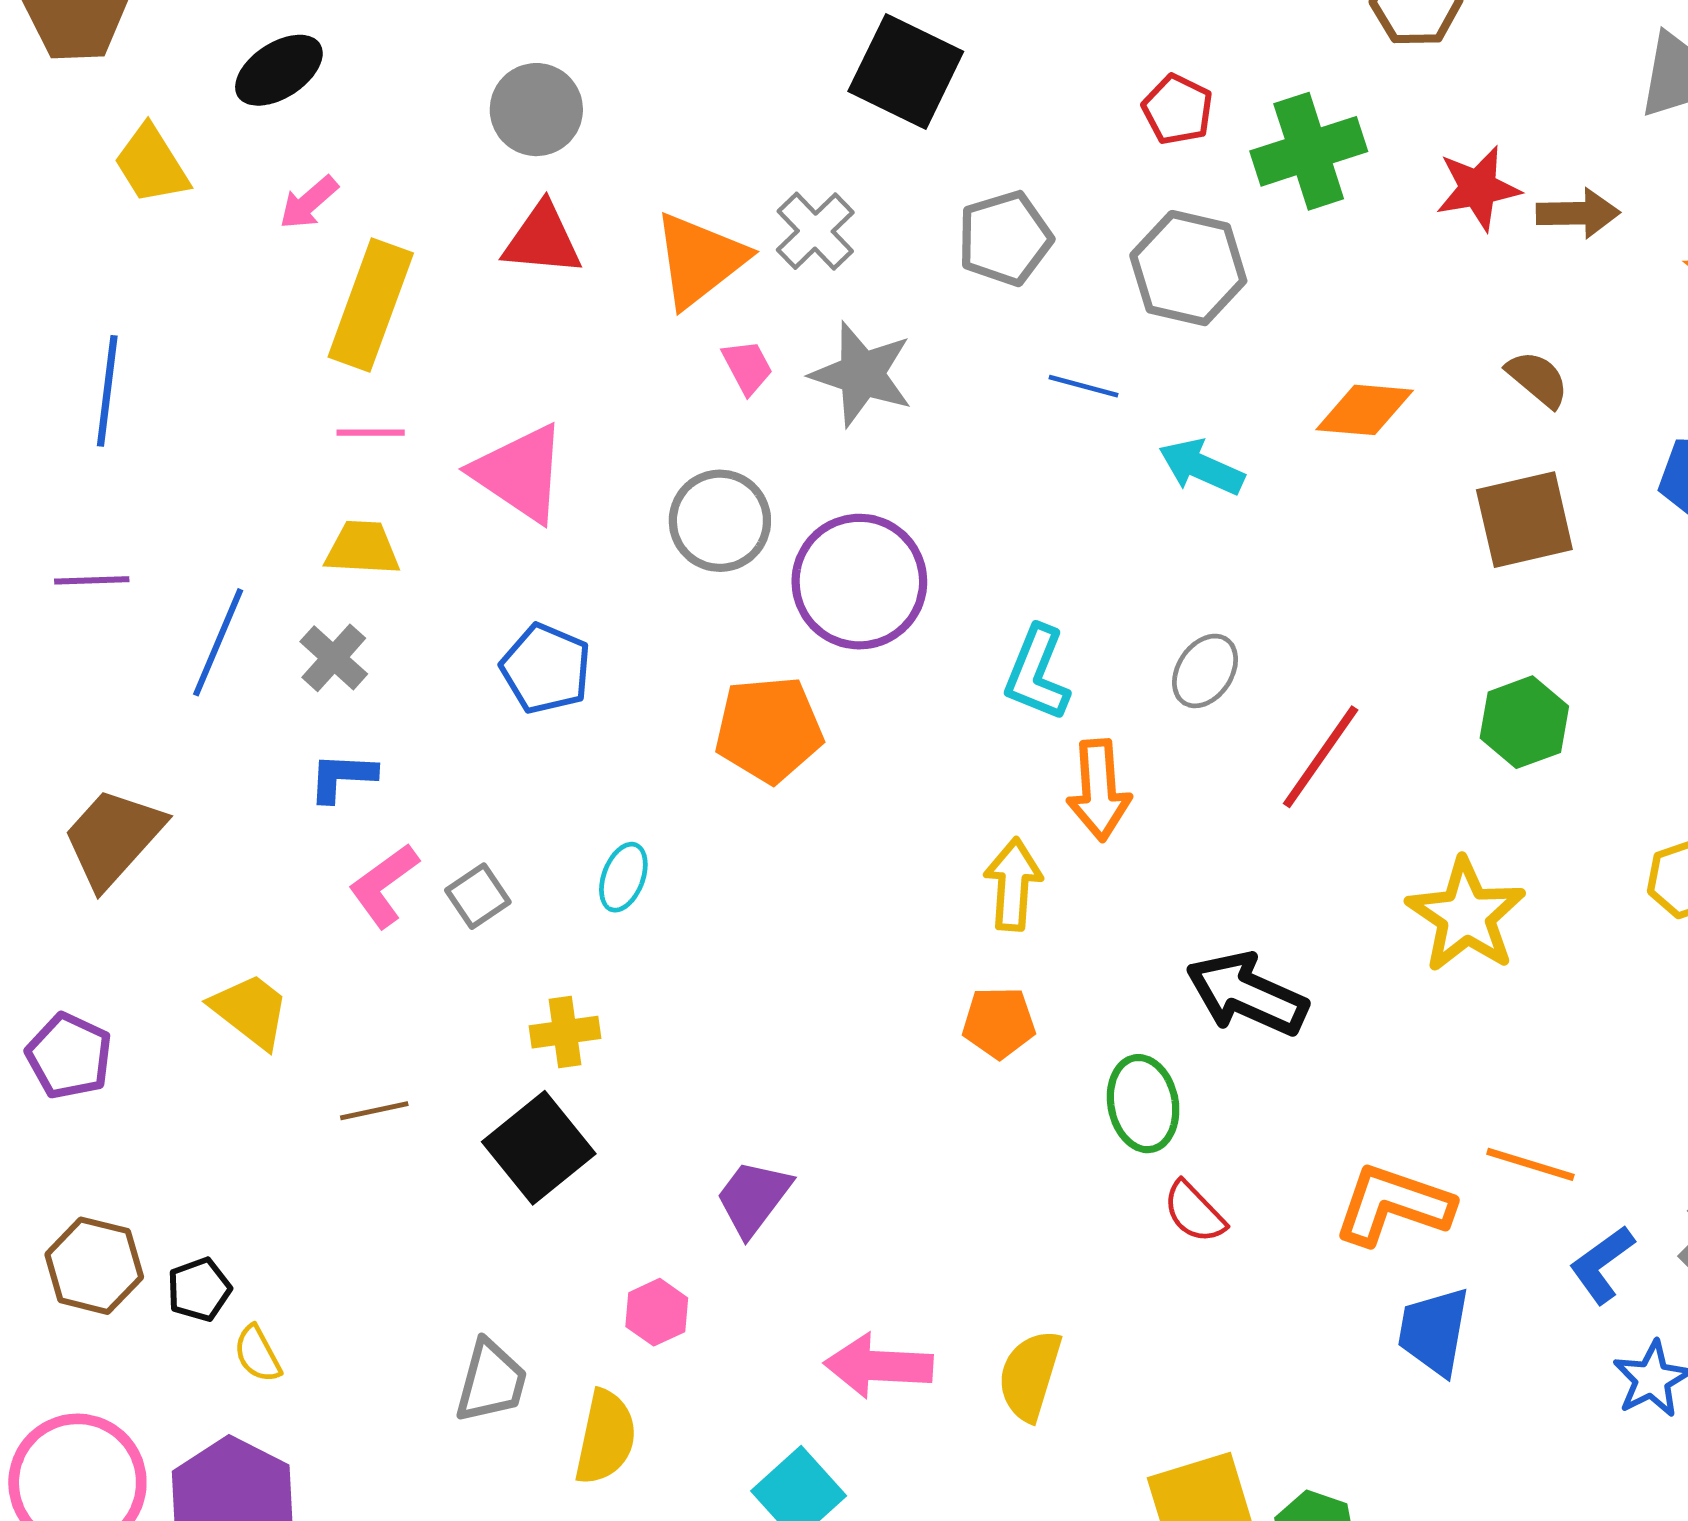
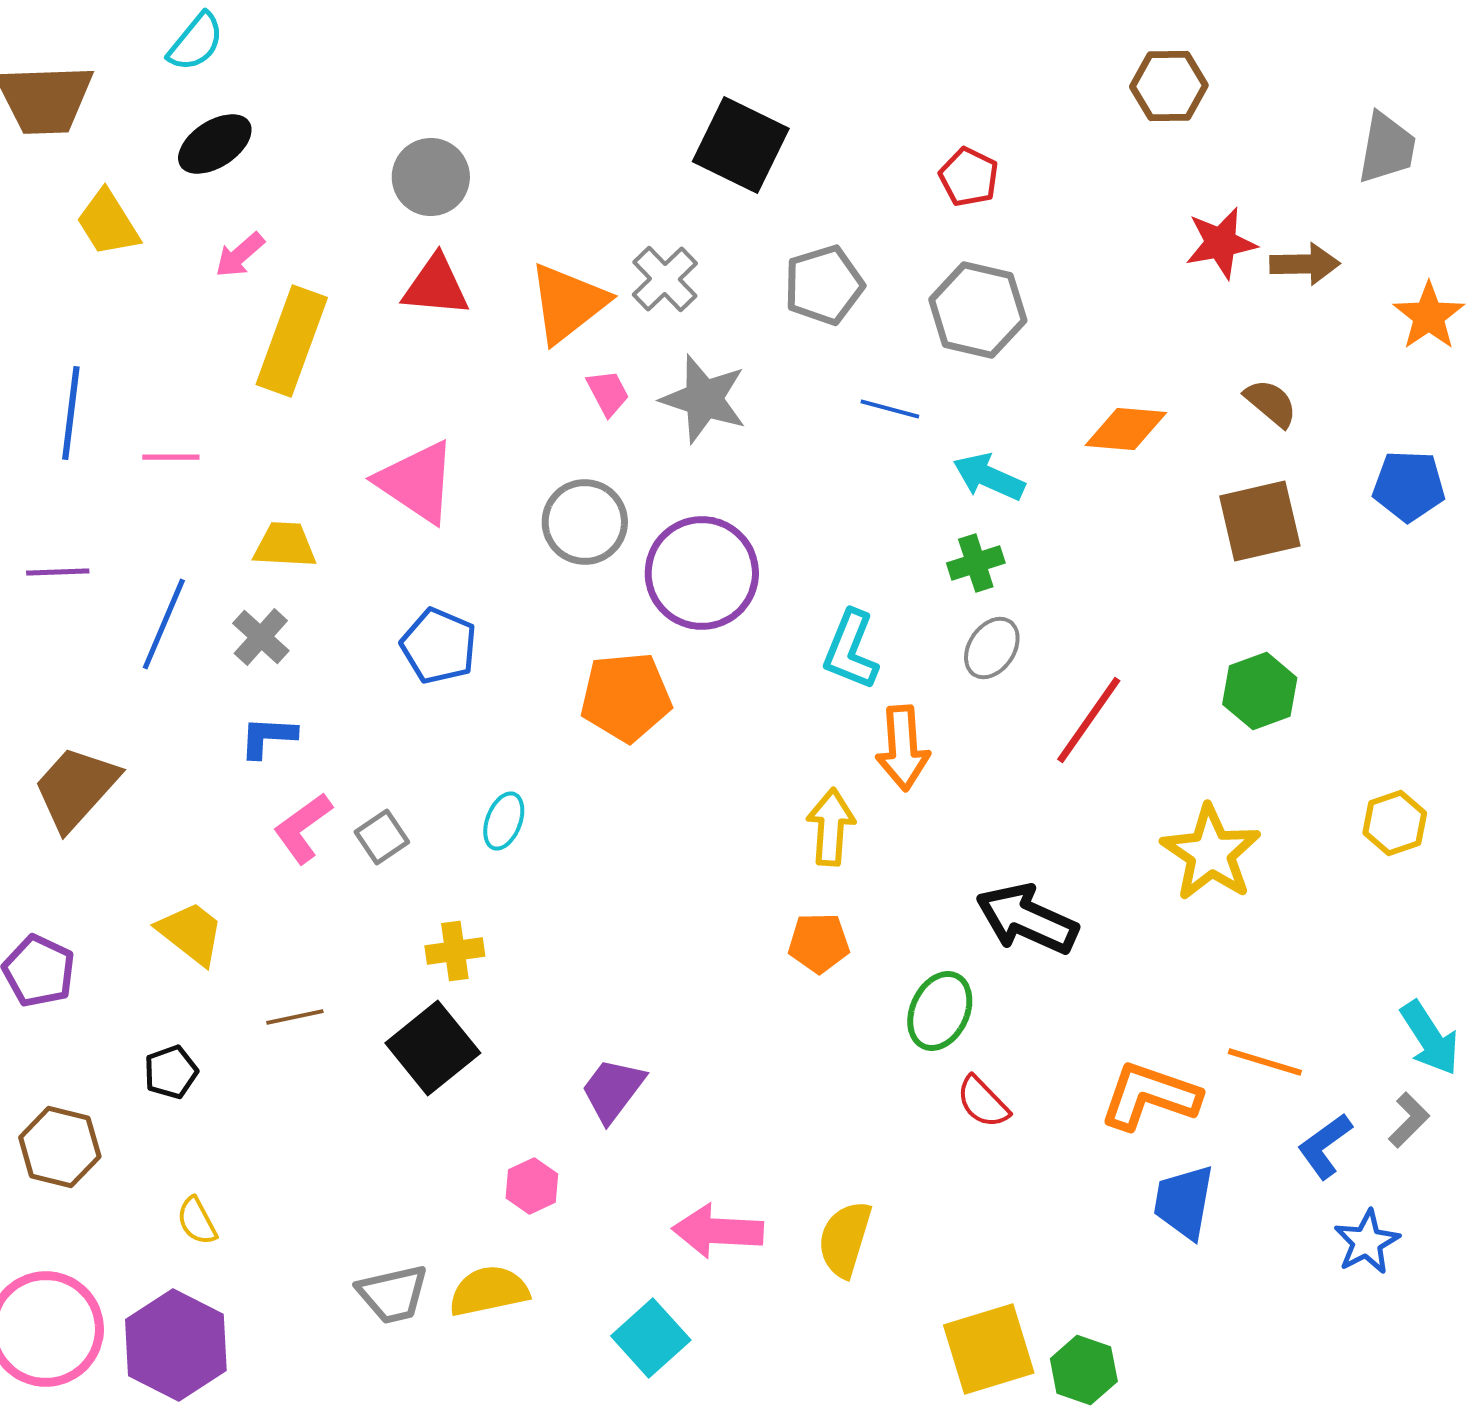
green cross: (1309, 151) -> (976, 563), moved, size x0.6
pink line: (371, 433) -> (171, 457), moved
green ellipse: (1143, 1104) -> (940, 1011), turned 36
black pentagon: (199, 1290) -> (171, 1072), moved
gray trapezoid: (491, 1381) -> (393, 1294), moved, turned 62
yellow semicircle: (605, 1437) -> (489, 1291), turned -114

